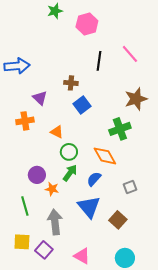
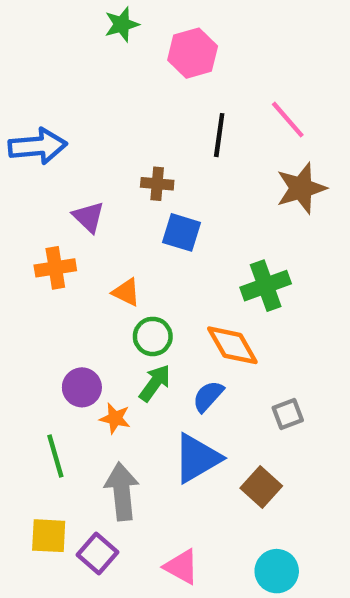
brown star: (136, 99) -> (301, 188), moved
blue square: (82, 105) -> (182, 232), turned -36
blue triangle: (89, 207) -> (197, 458), turned 40

